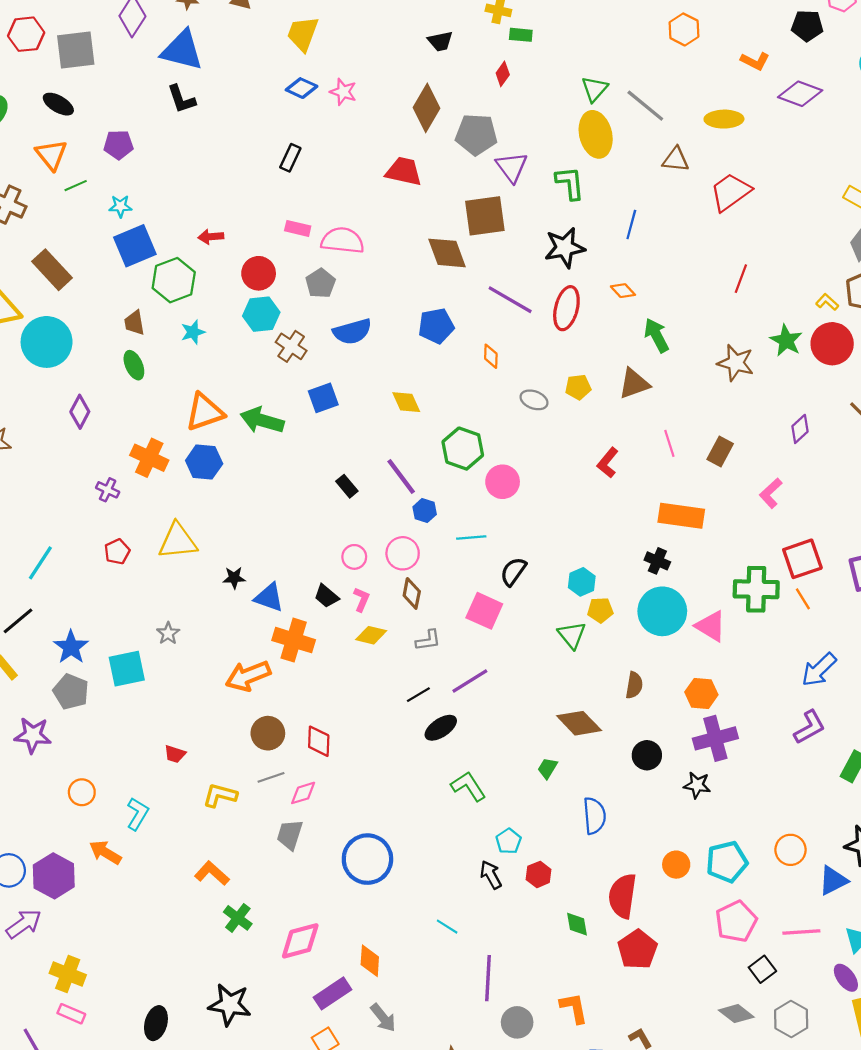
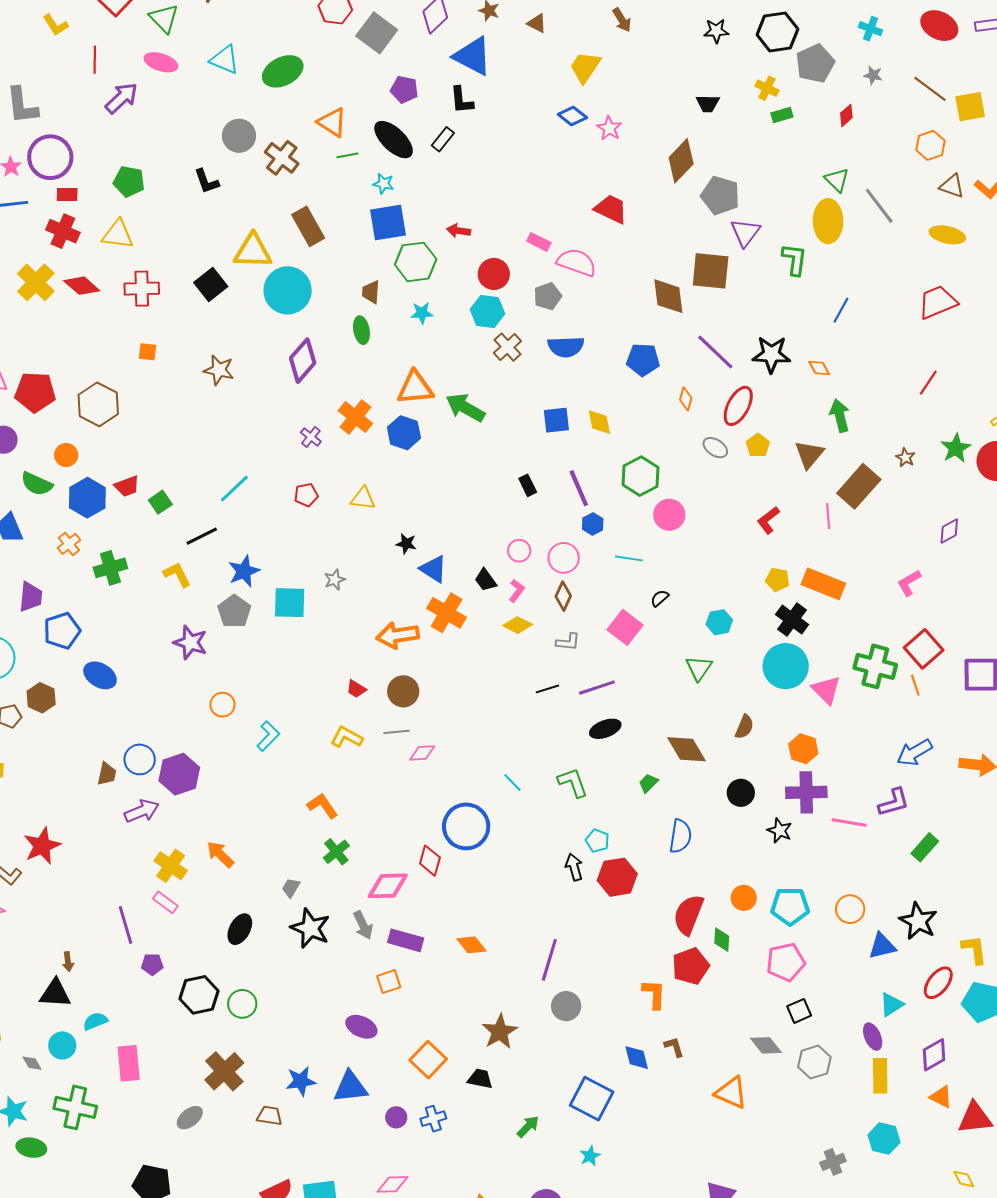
green rectangle: (521, 35) -> (782, 115), turned -35
gray square: (76, 50) -> (377, 33), turned 30
red diamond: (503, 74) -> (846, 115), moved
green triangle: (595, 89) -> (837, 180), turned -40
black ellipse: (58, 104) -> (394, 140), moved, size x1.5
purple pentagon: (118, 145) -> (404, 89), moved
orange triangle: (51, 155) -> (332, 122), turned -32
black rectangle: (290, 158) -> (443, 139), moved
brown triangle: (676, 160) -> (952, 186), moved
red trapezoid: (404, 171) -> (611, 209), moved
black star: (565, 248) -> (771, 354), moved
red ellipse: (566, 308) -> (738, 406), moved
brown star: (736, 363) -> (905, 458), size x0.6
brown triangle: (634, 384) -> (809, 454), turned -44
yellow pentagon: (578, 387) -> (758, 445), turned 30
blue square: (323, 398) -> (556, 420), moved
purple diamond: (80, 412) -> (303, 361), size x1.4
brown rectangle: (720, 451) -> (859, 486), moved, size x1.6
yellow triangle: (178, 541) -> (363, 498), size x0.7
red square: (802, 559) -> (924, 649), turned -36
black cross: (657, 561) -> (792, 620), size x1.4
black semicircle: (513, 572) -> (660, 598), size x0.7
yellow pentagon: (600, 610) -> (778, 580), moved
black ellipse: (441, 728) -> (605, 729), moved
red diamond: (319, 741) -> (430, 861), moved
red trapezoid: (175, 754) -> (356, 689), moved
gray trapezoid: (290, 835) -> (291, 888), moved, size x0.7
cyan pentagon: (509, 841) -> (597, 841), turned -30
orange arrow: (105, 852) -> (220, 854), moved
red hexagon: (539, 874) -> (617, 877), size x1.6
green diamond: (577, 924) -> (722, 940), moved
cyan line: (447, 927) -> (512, 782), moved
pink line: (801, 932) -> (849, 822), moved
orange diamond: (370, 961) -> (472, 945), moved, turned -56
purple rectangle: (333, 993) -> (406, 940), turned 36
orange L-shape: (574, 1008) -> (654, 994), moved
gray arrow: (383, 1018) -> (363, 925), moved

